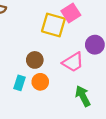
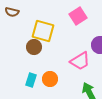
yellow square: (53, 25) -> (43, 31), moved
brown circle: (35, 60) -> (34, 47), moved

